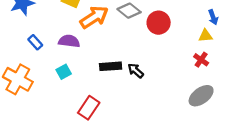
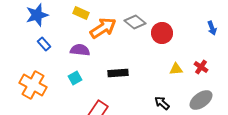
yellow triangle: (205, 36) -> (176, 69), moved
blue rectangle: (35, 42) -> (44, 44), moved
black arrow: (136, 71) -> (162, 103), moved

